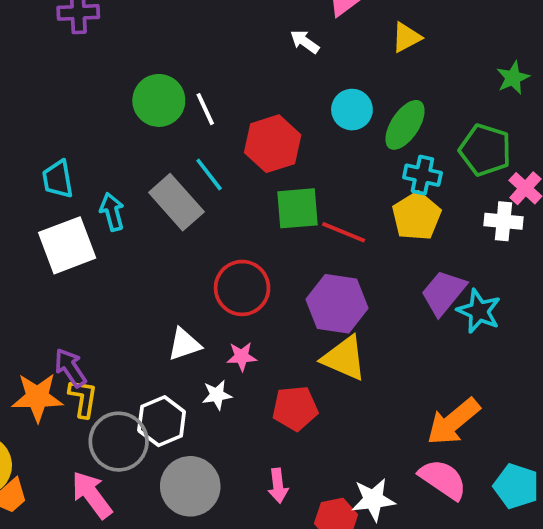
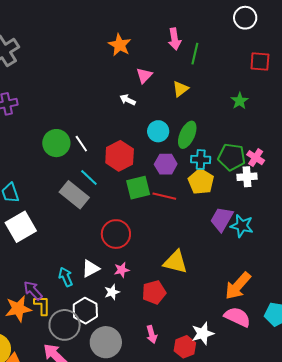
green pentagon: (485, 150) -> (232, 157), moved
cyan arrow: (112, 212) -> (66, 277), moved
purple hexagon: (337, 304) -> (166, 164), moved, size x0.7

